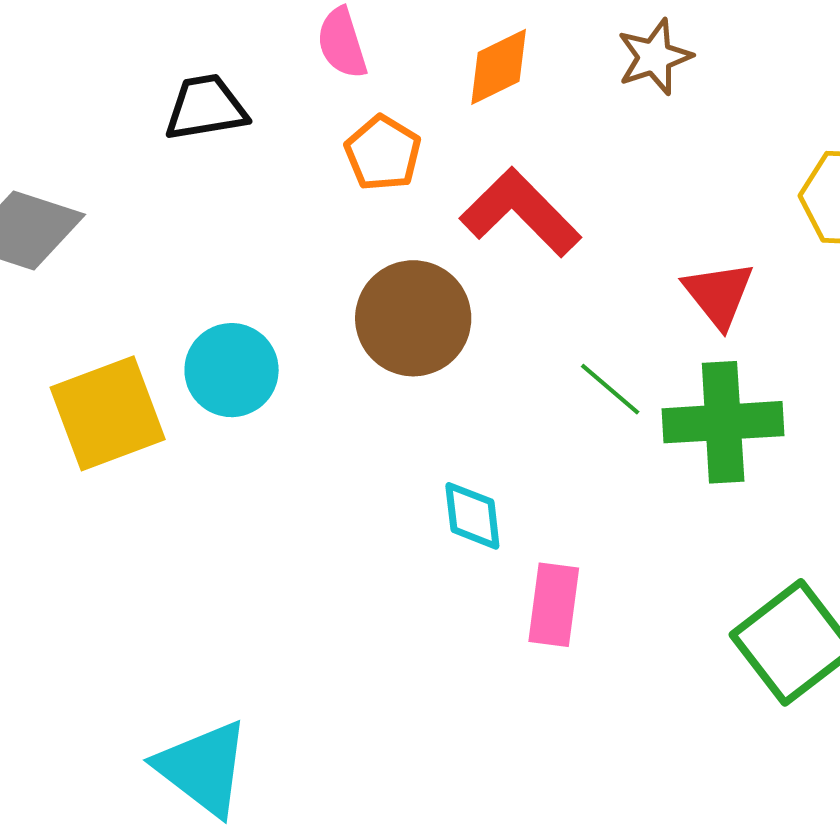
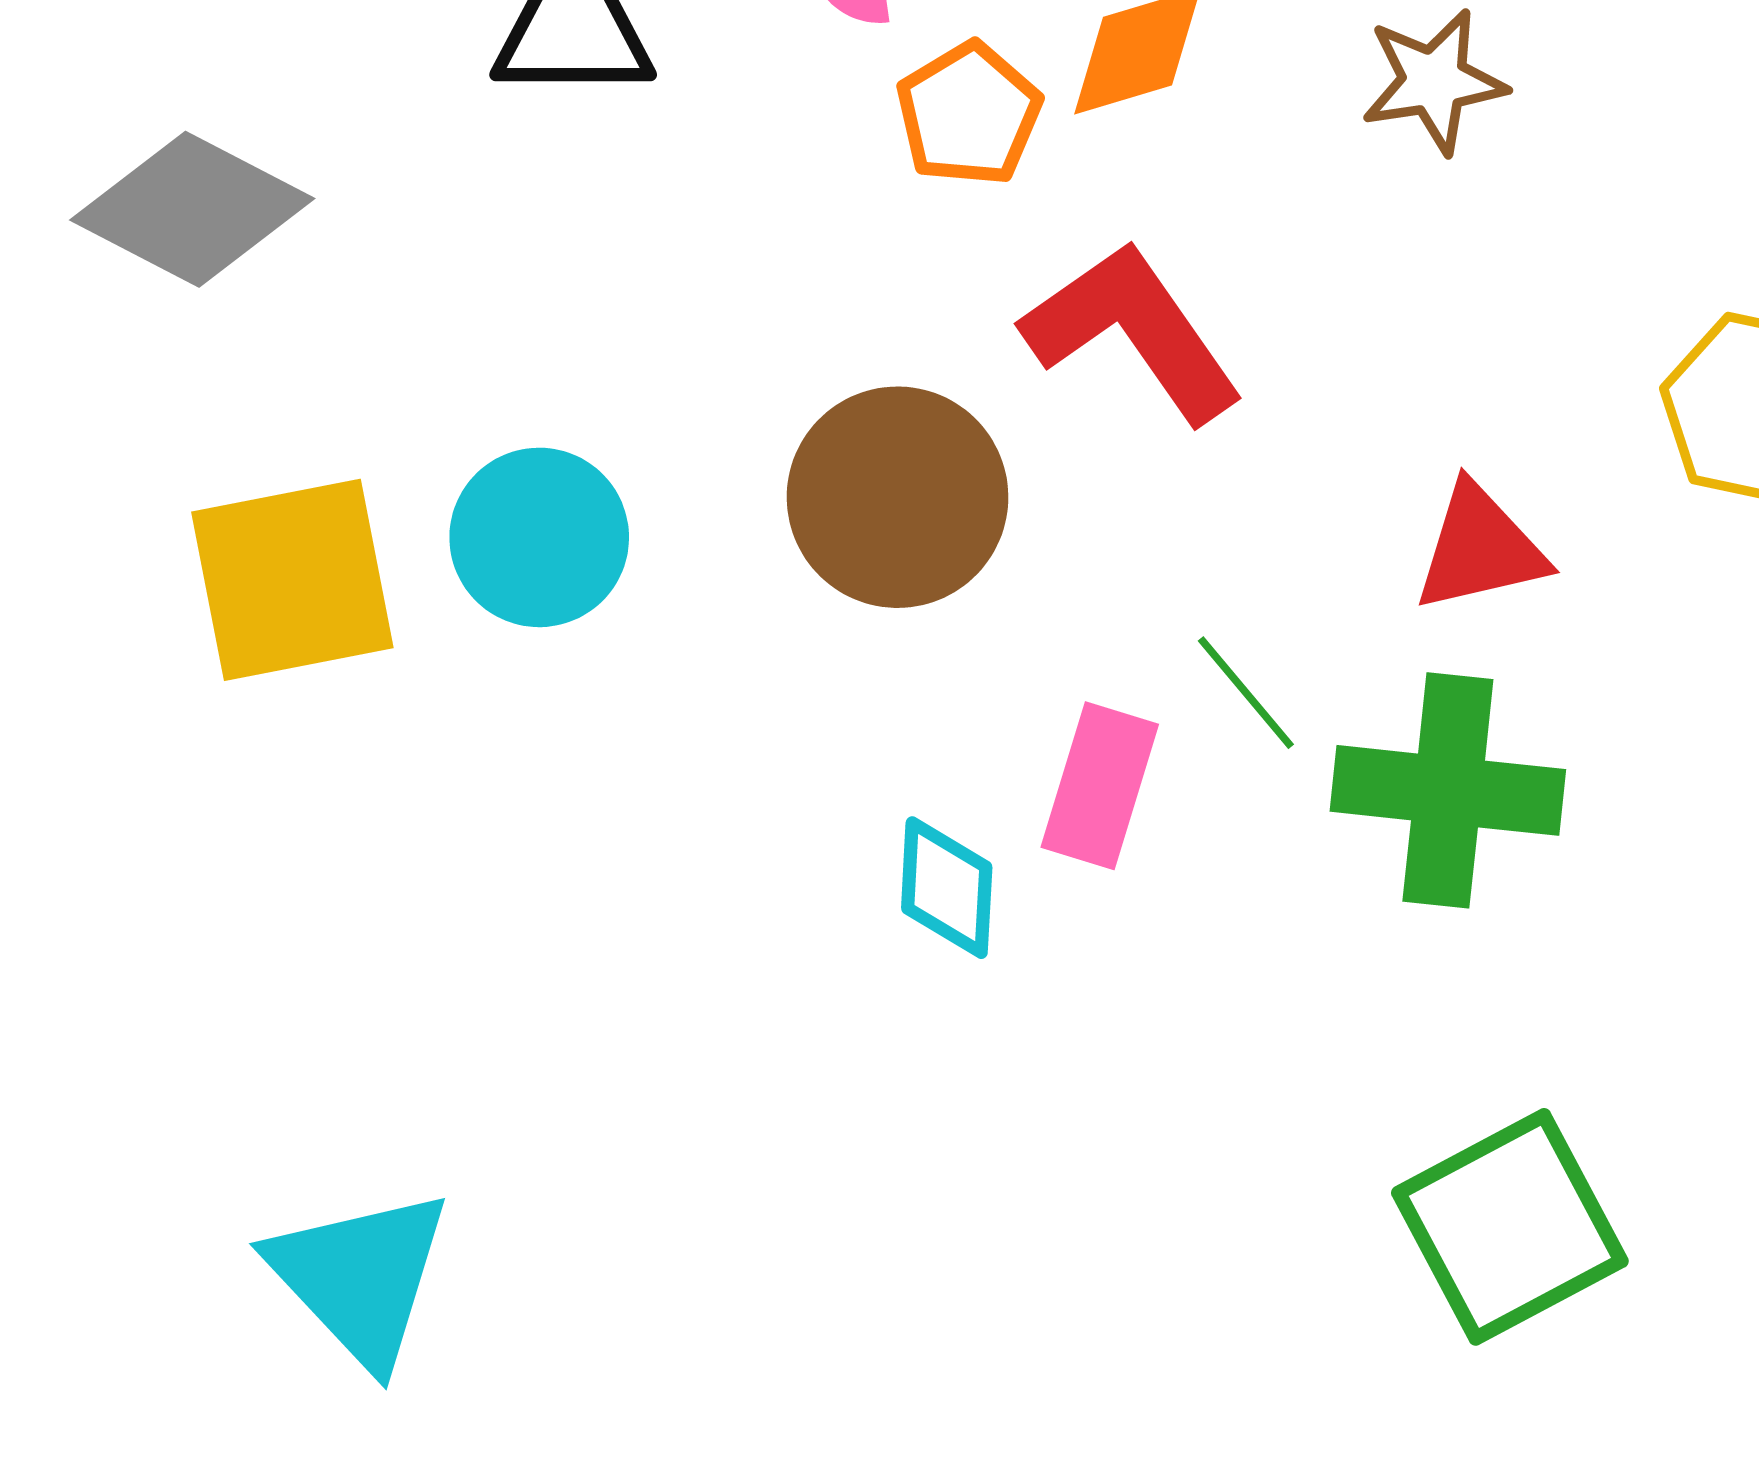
orange pentagon: (383, 153) -> (969, 114), moved
red triangle: (719, 294) -> (1480, 548), turned 46
pink rectangle: (554, 605) -> (1100, 786), moved

